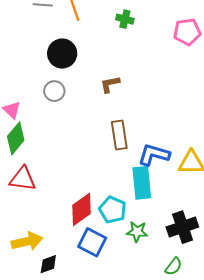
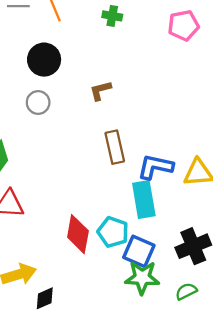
red diamond: (82, 209) -> (78, 234), turned -40
green star: (137, 232) -> (142, 277), moved, size x1.4
blue square: (92, 242) -> (139, 251), moved
green semicircle: (174, 266) -> (186, 291), turned -150

